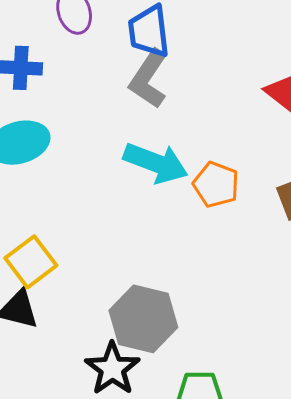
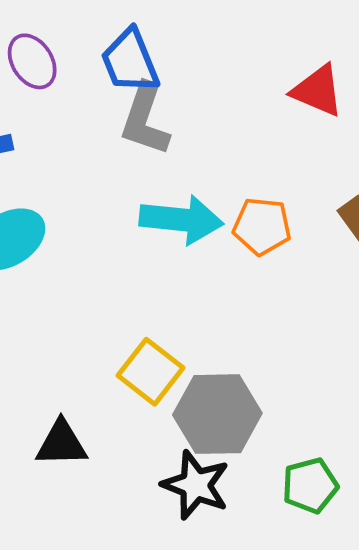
yellow square: (31, 262) -> (150, 372), moved

